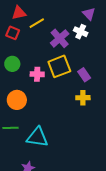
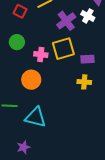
purple rectangle: (84, 75) -> (88, 59), turned -64
orange circle: (17, 100) -> (31, 80), moved

